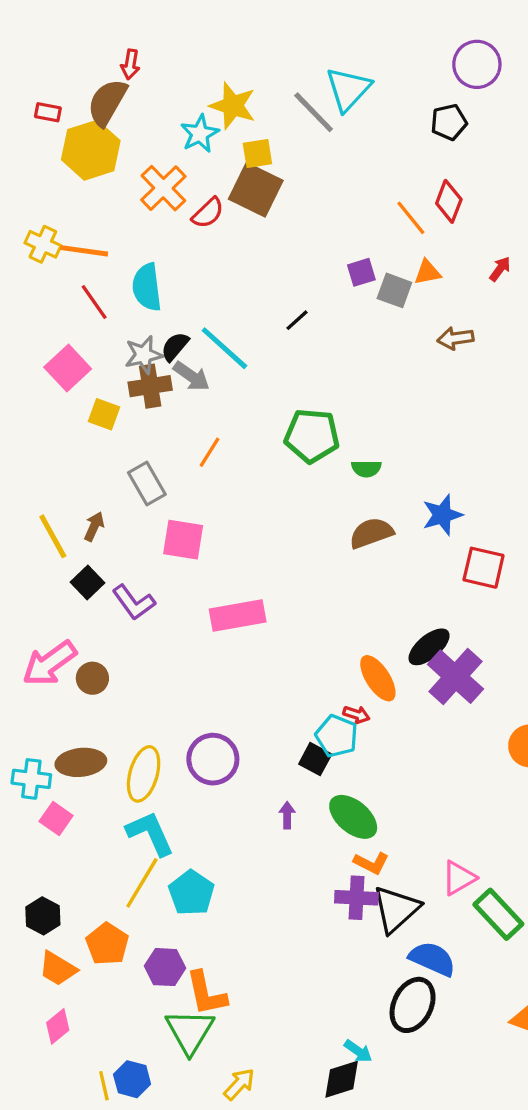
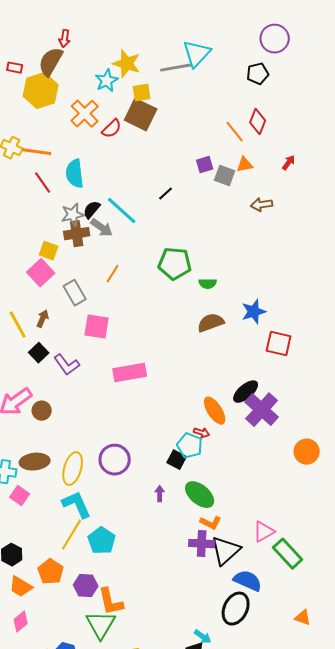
gray line: (314, 112) -> (176, 68), turned -56
pink square: (68, 368) -> (41, 273), moved

